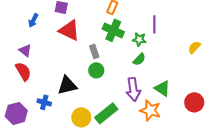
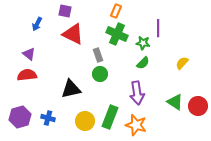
yellow semicircle: (194, 47) -> (182, 63), moved
red semicircle: (23, 71) -> (27, 75), turned -66
green triangle: (162, 88) -> (175, 102), moved
blue cross: (44, 102) -> (48, 118), moved
orange star: (150, 110) -> (136, 125), moved
green rectangle: (106, 113) -> (110, 117), turned -30

